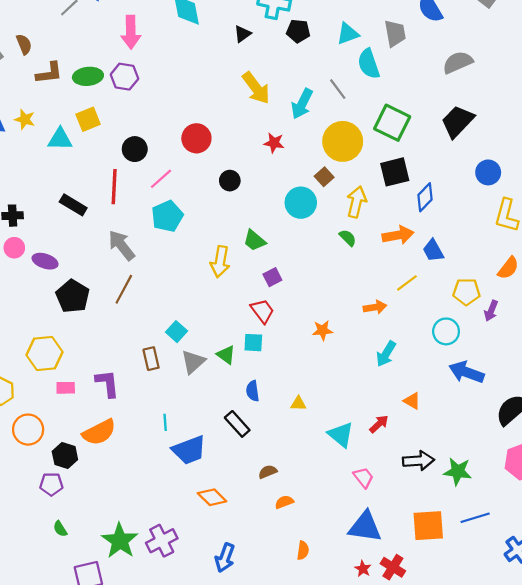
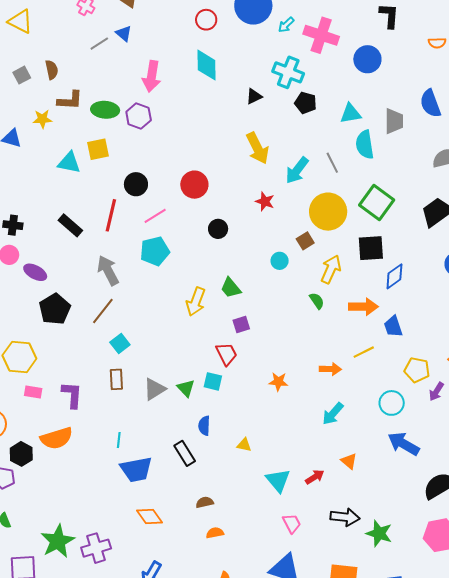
yellow star: (25, 119) -> (42, 119), moved, turned -30
cyan circle: (301, 203) -> (280, 261), size x0.6
cyan square: (177, 332) -> (120, 343), moved

